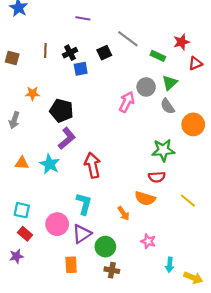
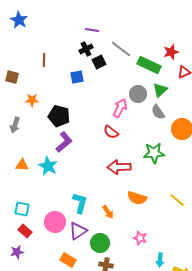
purple line: (83, 18) -> (92, 30), moved
black cross: (70, 53) -> (86, 49), moved
green rectangle: (158, 56) -> (149, 65), size x1.6
brown square: (12, 58) -> (12, 77), moved
red arrow: (93, 165) -> (119, 167), moved, turned -80
red semicircle: (157, 177) -> (111, 132), moved, turned 42
orange arrow: (124, 213) -> (108, 212), moved
orange rectangle: (71, 265) -> (68, 260), turned -56

